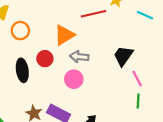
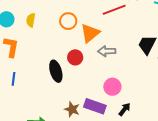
orange circle: (20, 31) -> (68, 21), moved
pink circle: (74, 79) -> (112, 87), moved

